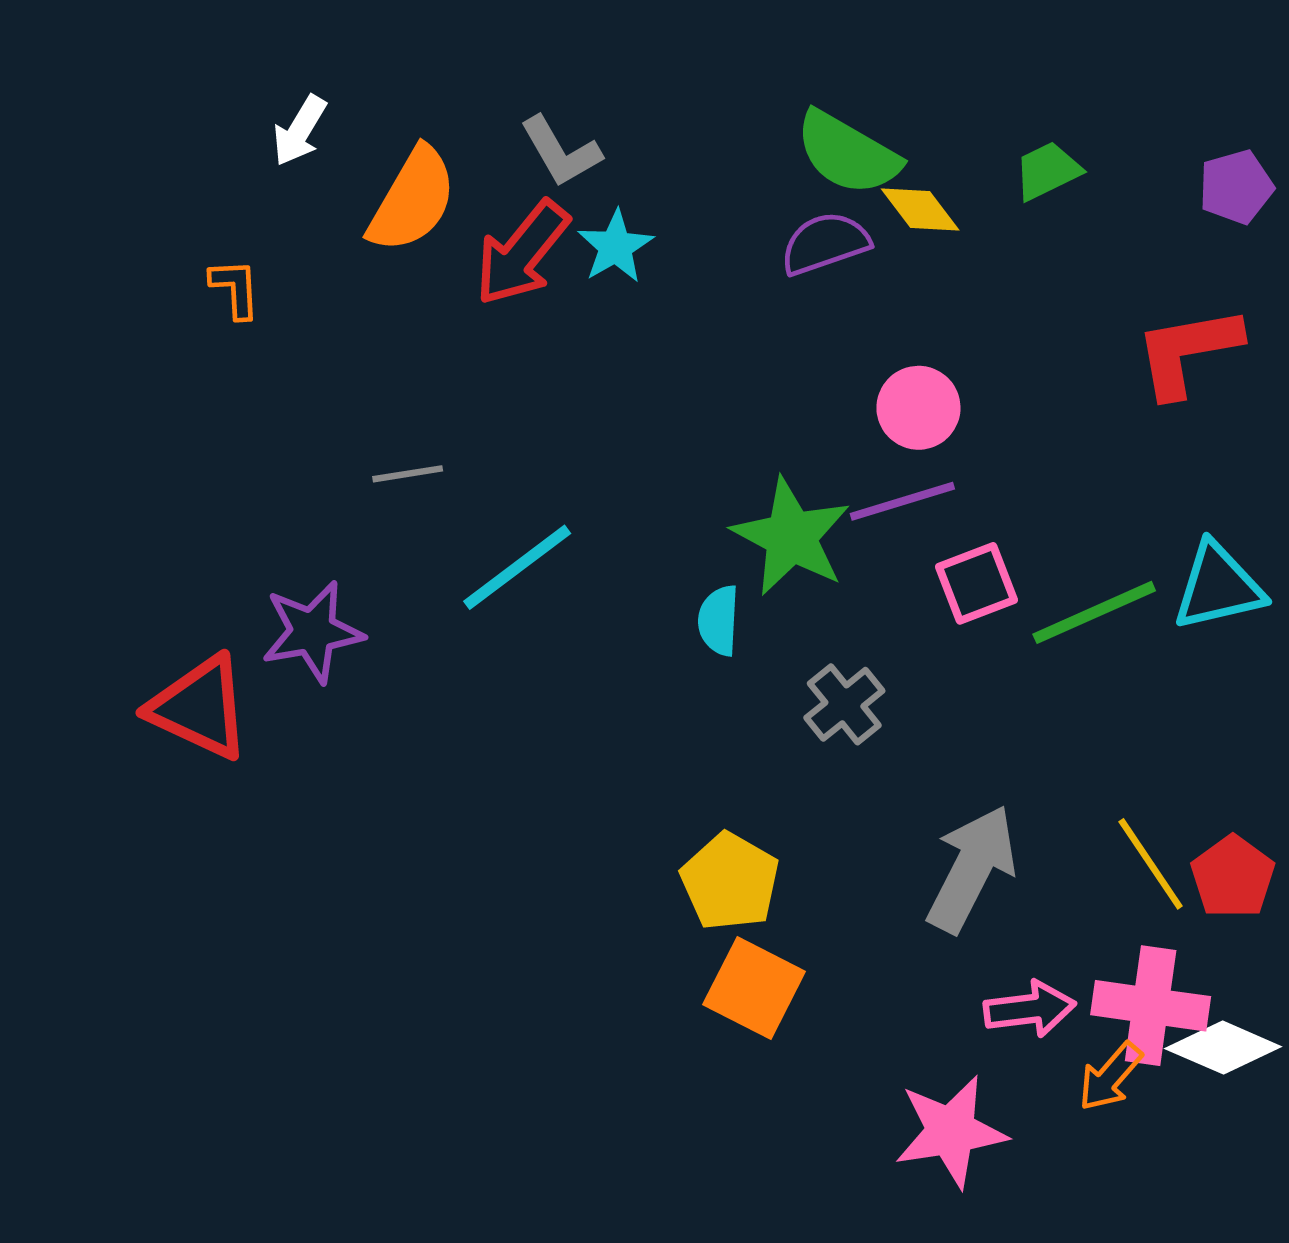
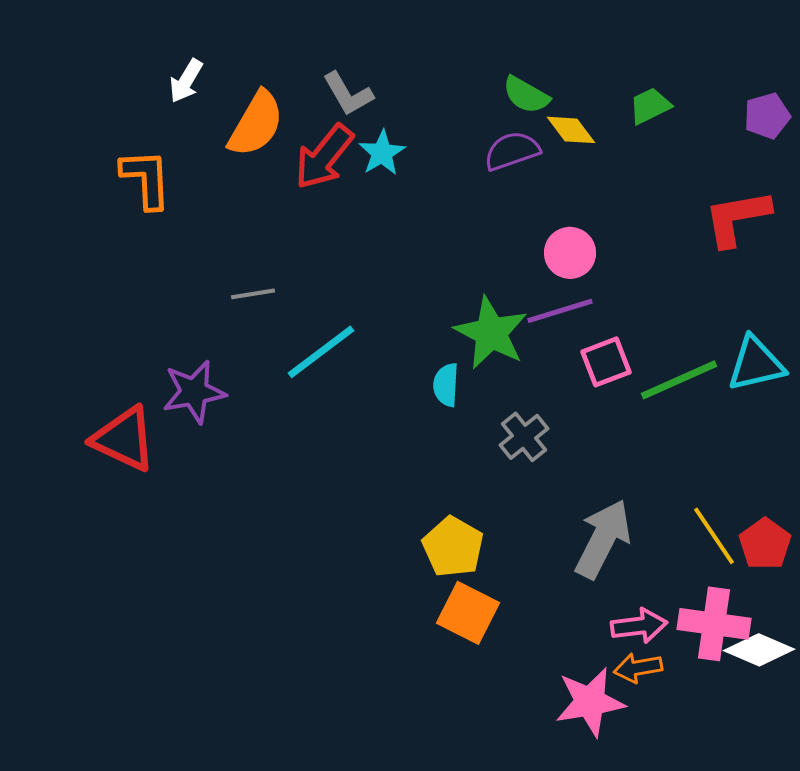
green semicircle: (848, 153) -> (526, 95), size x0.7
orange L-shape: (235, 288) -> (146, 179), size x1.6
orange arrow: (1110, 1077) -> (638, 668), moved, turned 39

